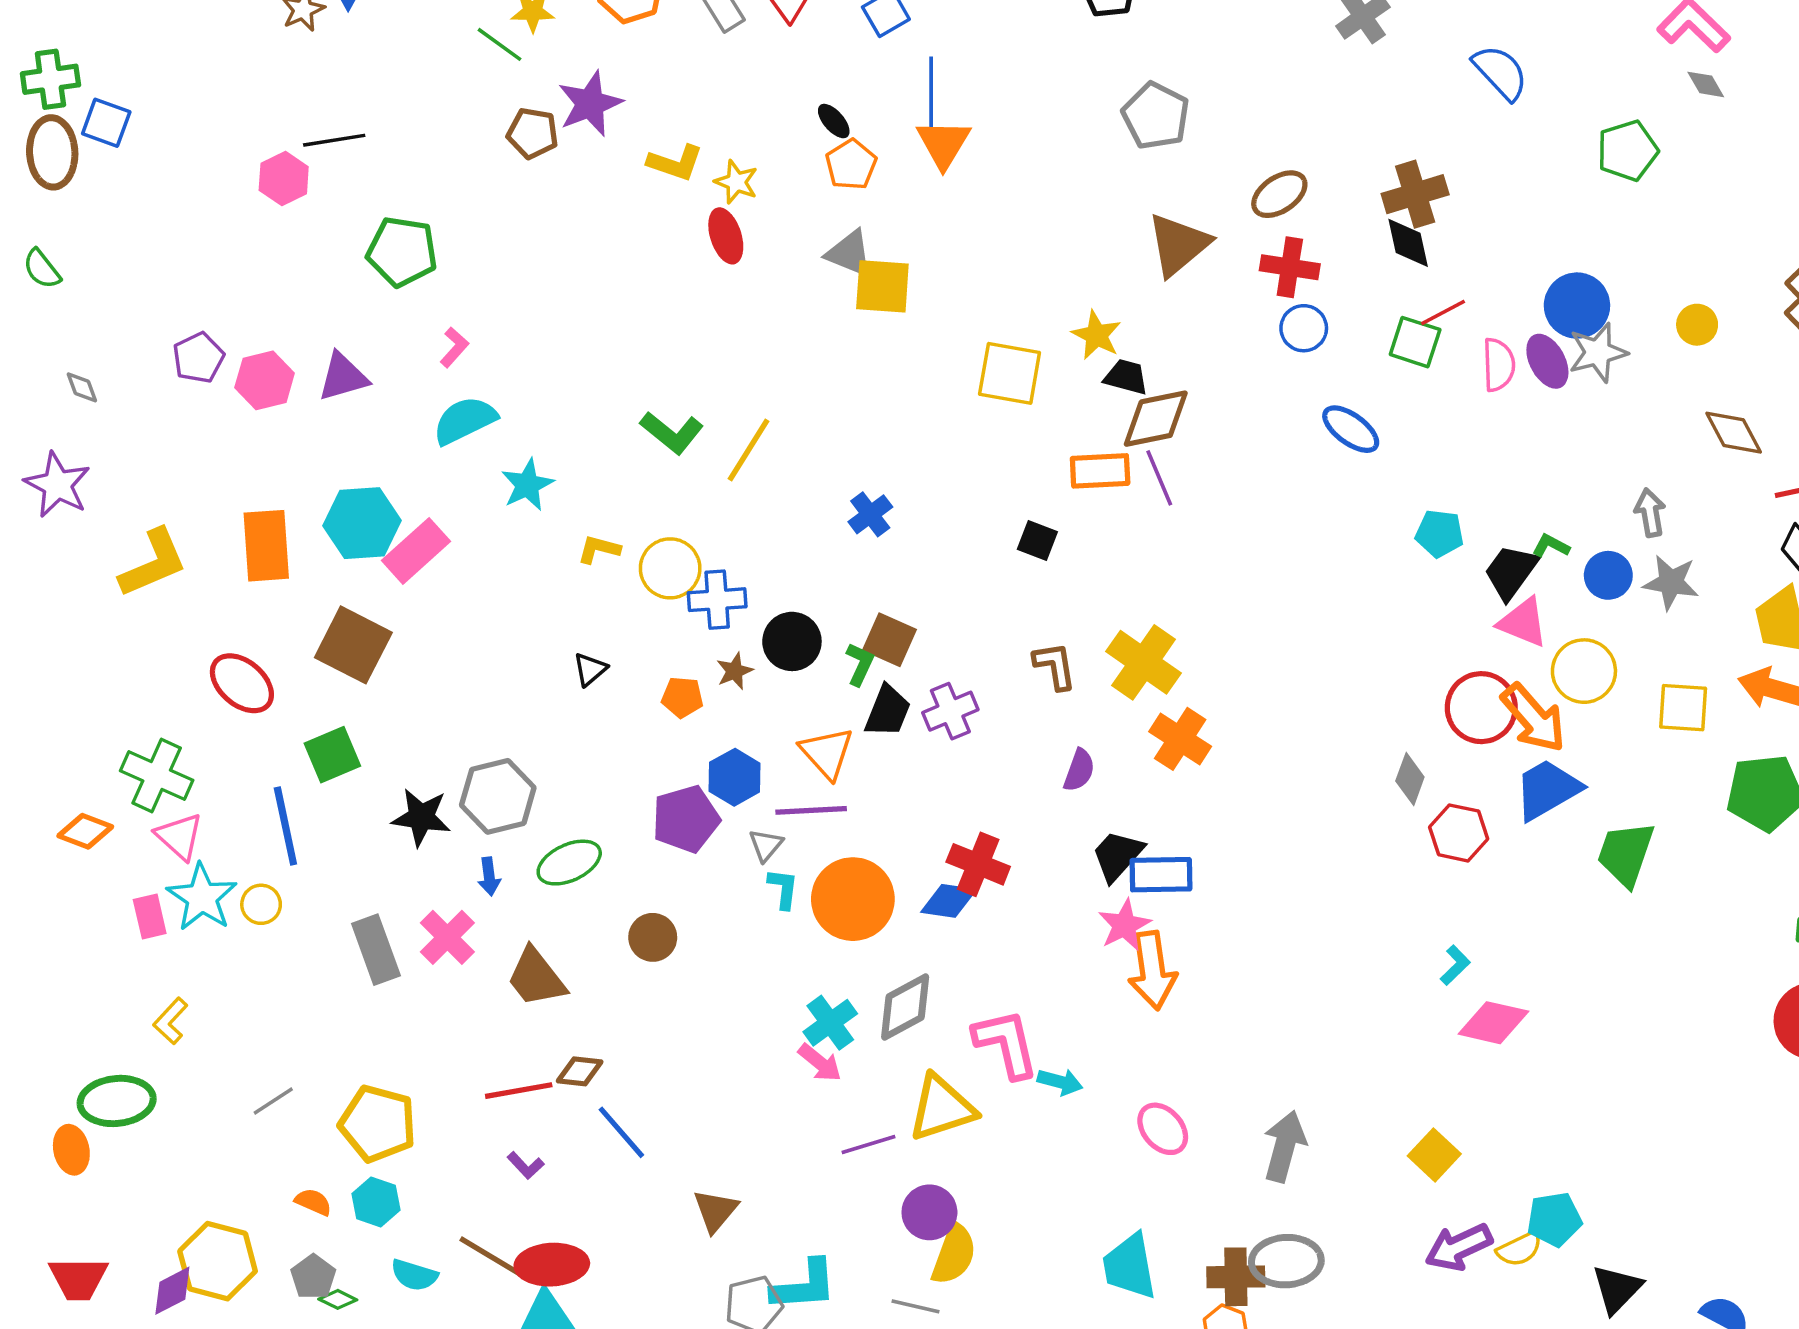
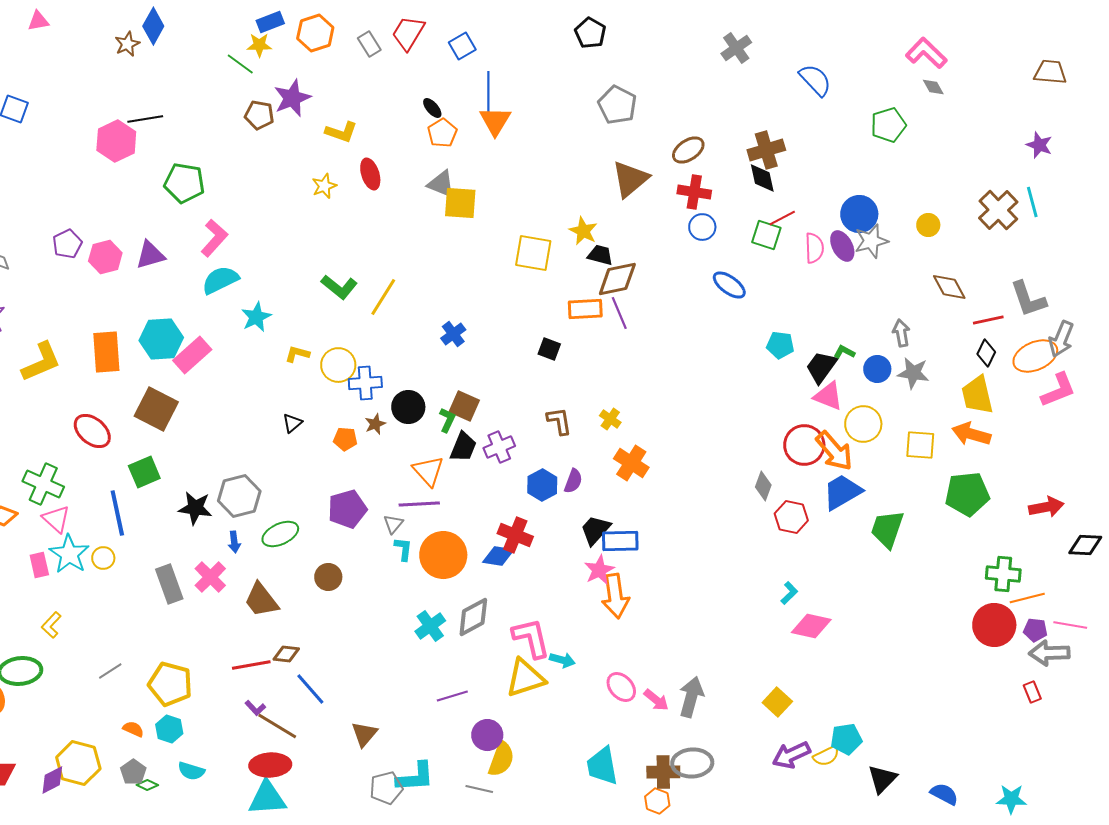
pink hexagon: (284, 178) -> (116, 141), size x1.4
yellow star: (736, 182) -> (324, 186), moved, turned 30
pink L-shape: (454, 347) -> (214, 238), size x1.6
yellow cross: (1144, 662) -> (610, 419), size x0.5
blue hexagon: (735, 777) -> (542, 485), moved
pink arrow: (820, 1063) -> (656, 700), moved
yellow triangle: (942, 1108) -> (525, 678), moved
brown line: (493, 1258) -> (277, 726), moved

